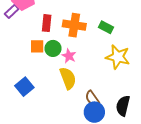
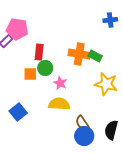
orange cross: (74, 25) -> (79, 54), moved
green circle: (53, 48) -> (45, 68), moved
yellow semicircle: (68, 78) -> (59, 104), turned -65

